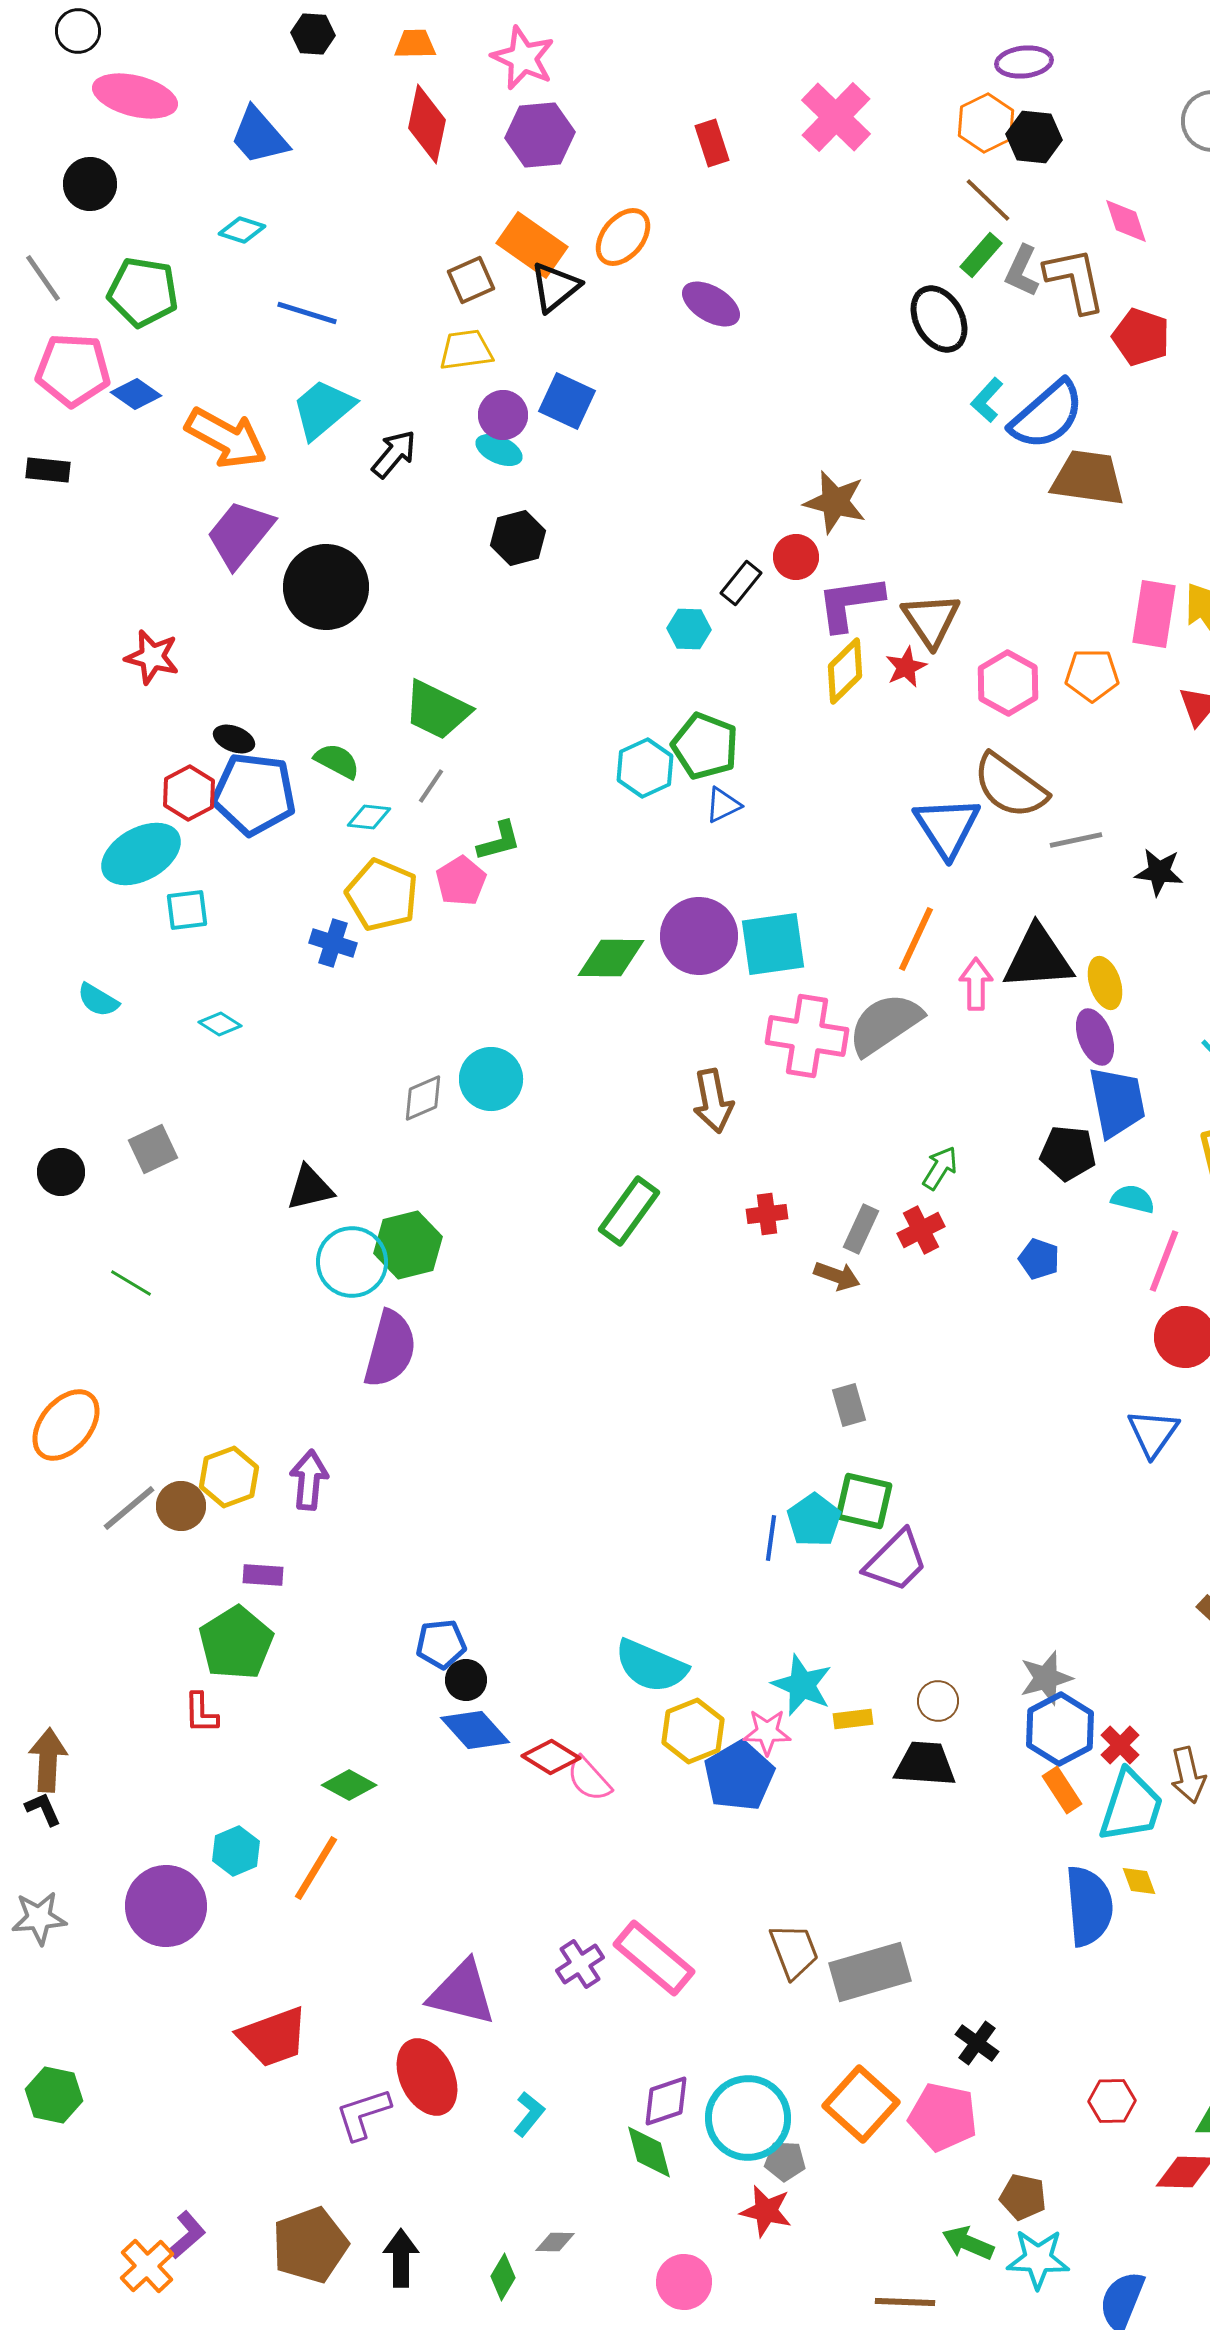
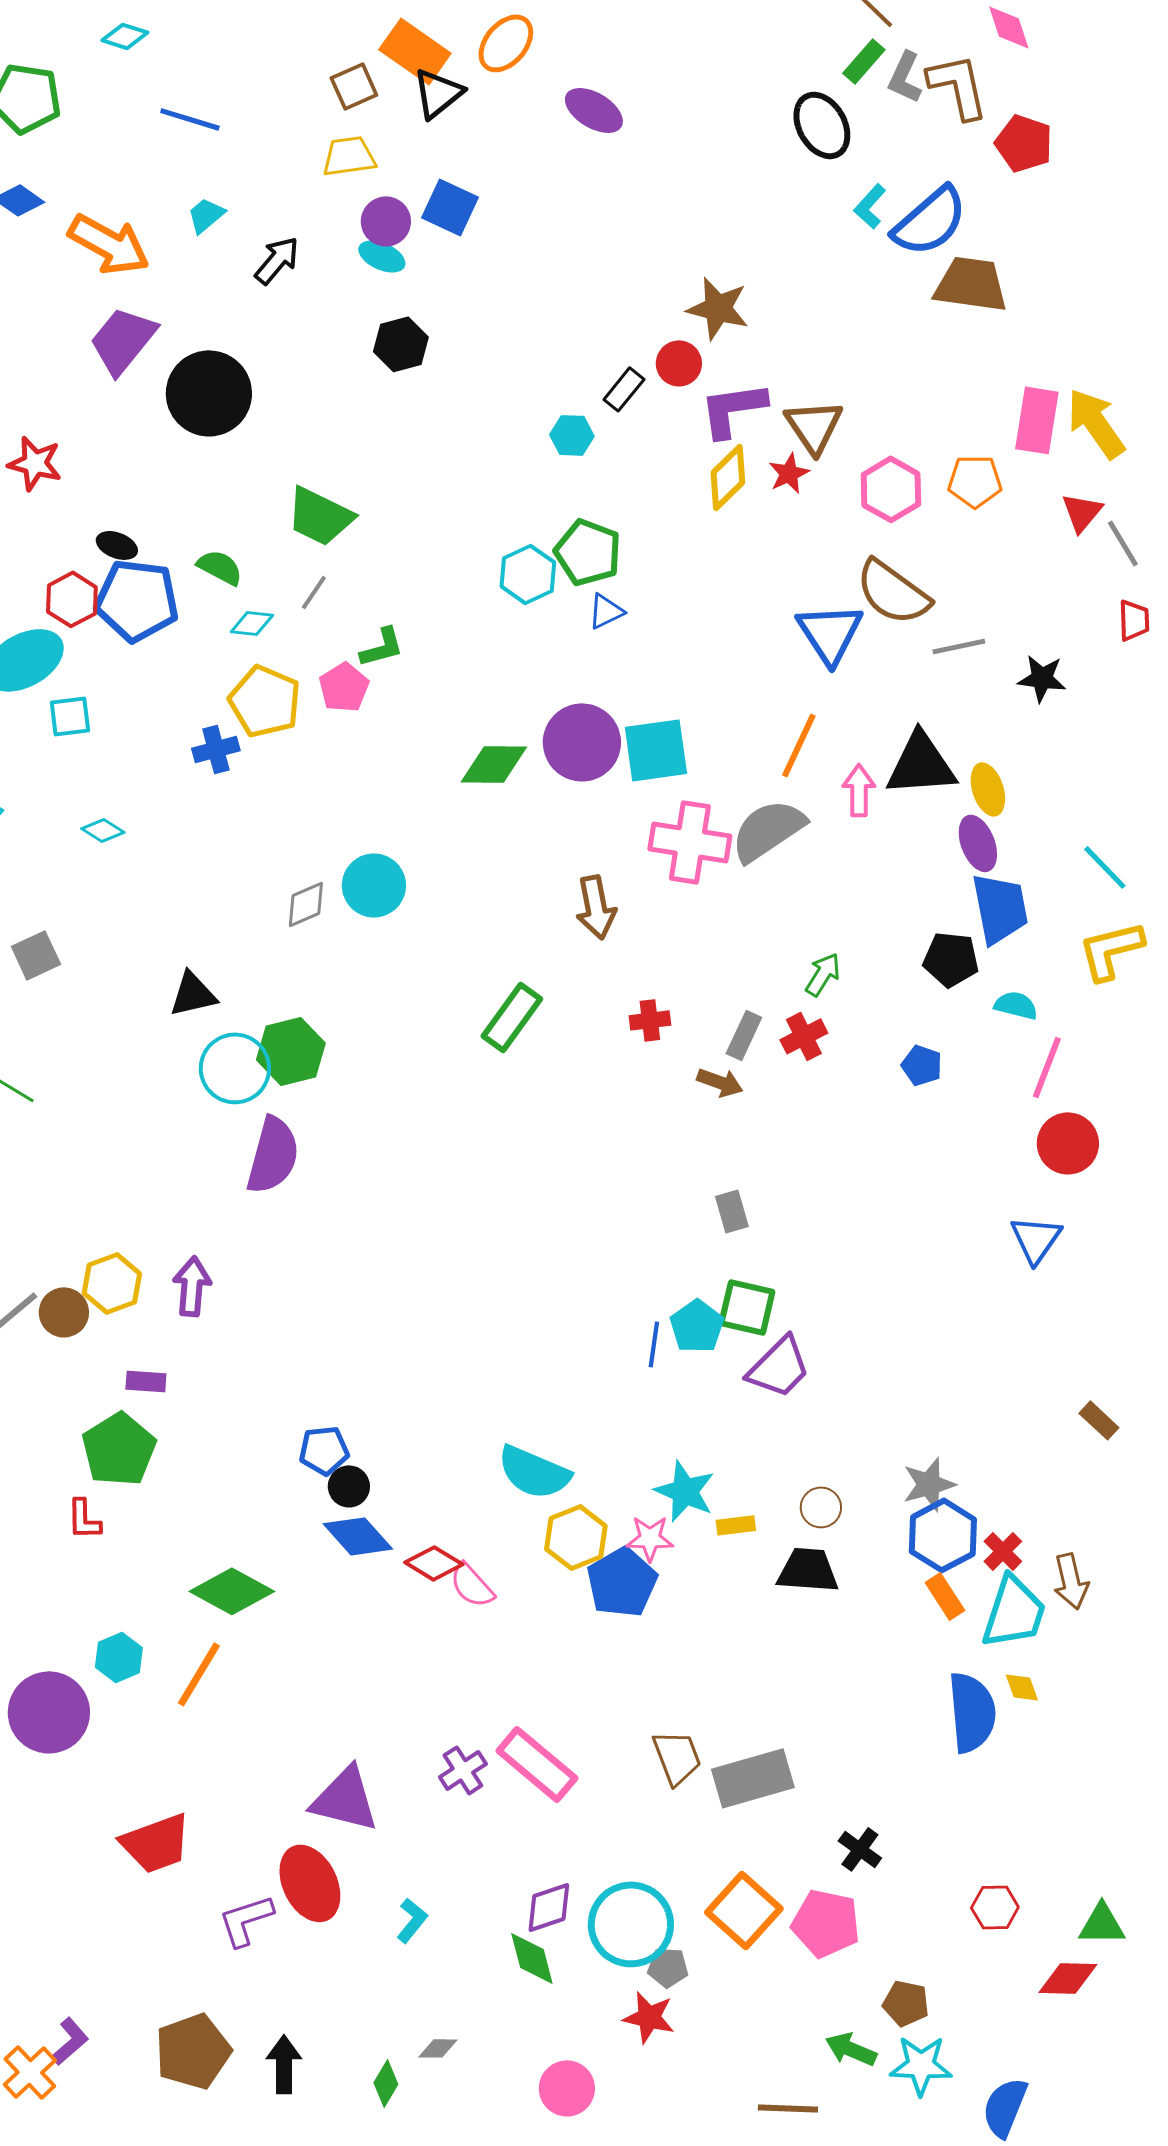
cyan trapezoid: (323, 409) -> (206, 215), size x0.6
blue cross: (333, 943) -> (216, 749), turned -33
green diamond: (349, 1785) -> (232, 1591), size x1.5

